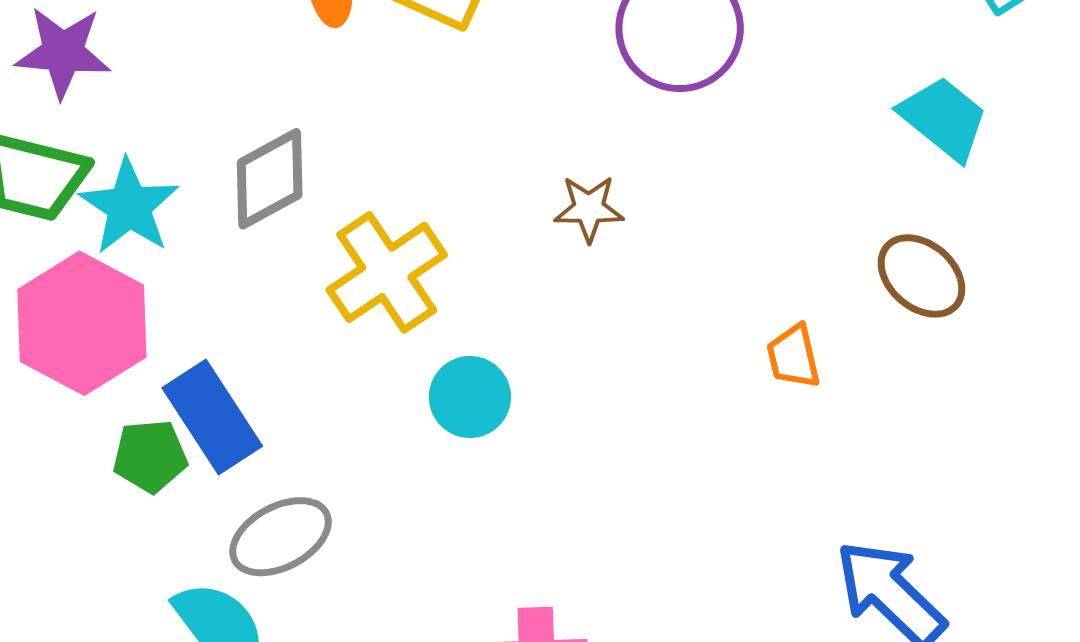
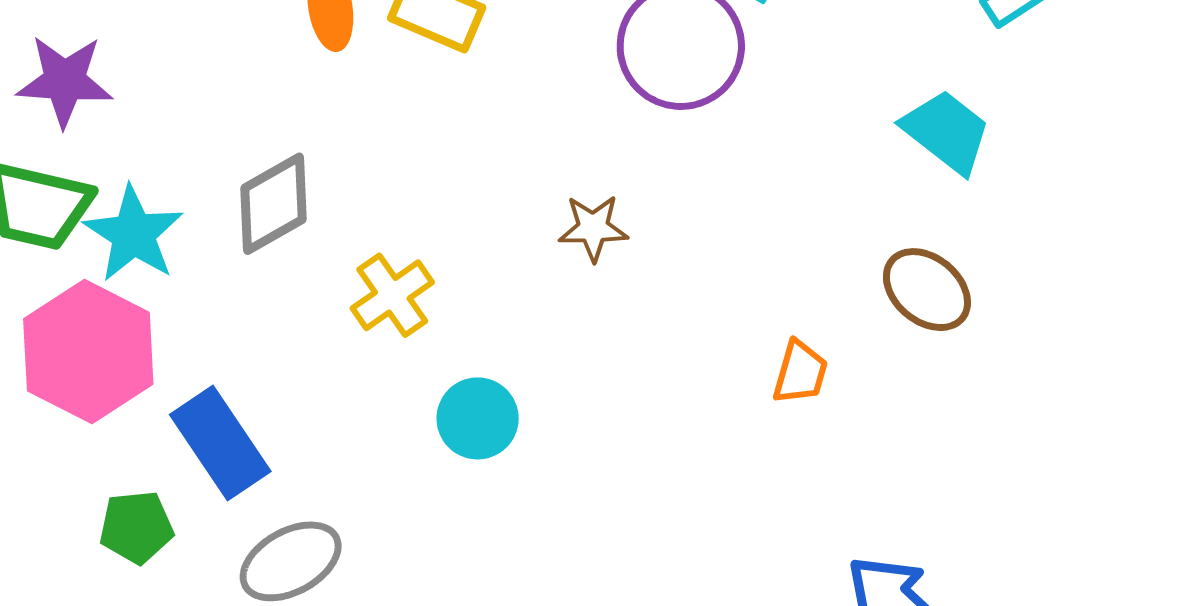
yellow cross: (387, 272) -> (392, 295), size x0.7
orange trapezoid: (793, 357) -> (800, 372), turned -150
green pentagon: (150, 456) -> (136, 527), moved

